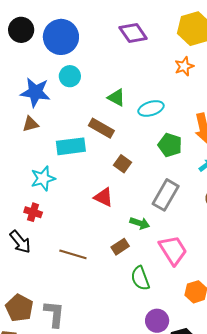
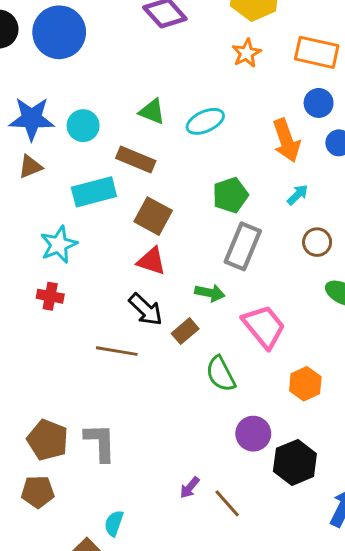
cyan circle: (70, 76) -> (83, 126), moved
green pentagon: (170, 145) -> (230, 195), moved, turned -30
brown square: (122, 164) -> (153, 216), moved, size x1.4
black arrow: (20, 242) -> (146, 309), moved

